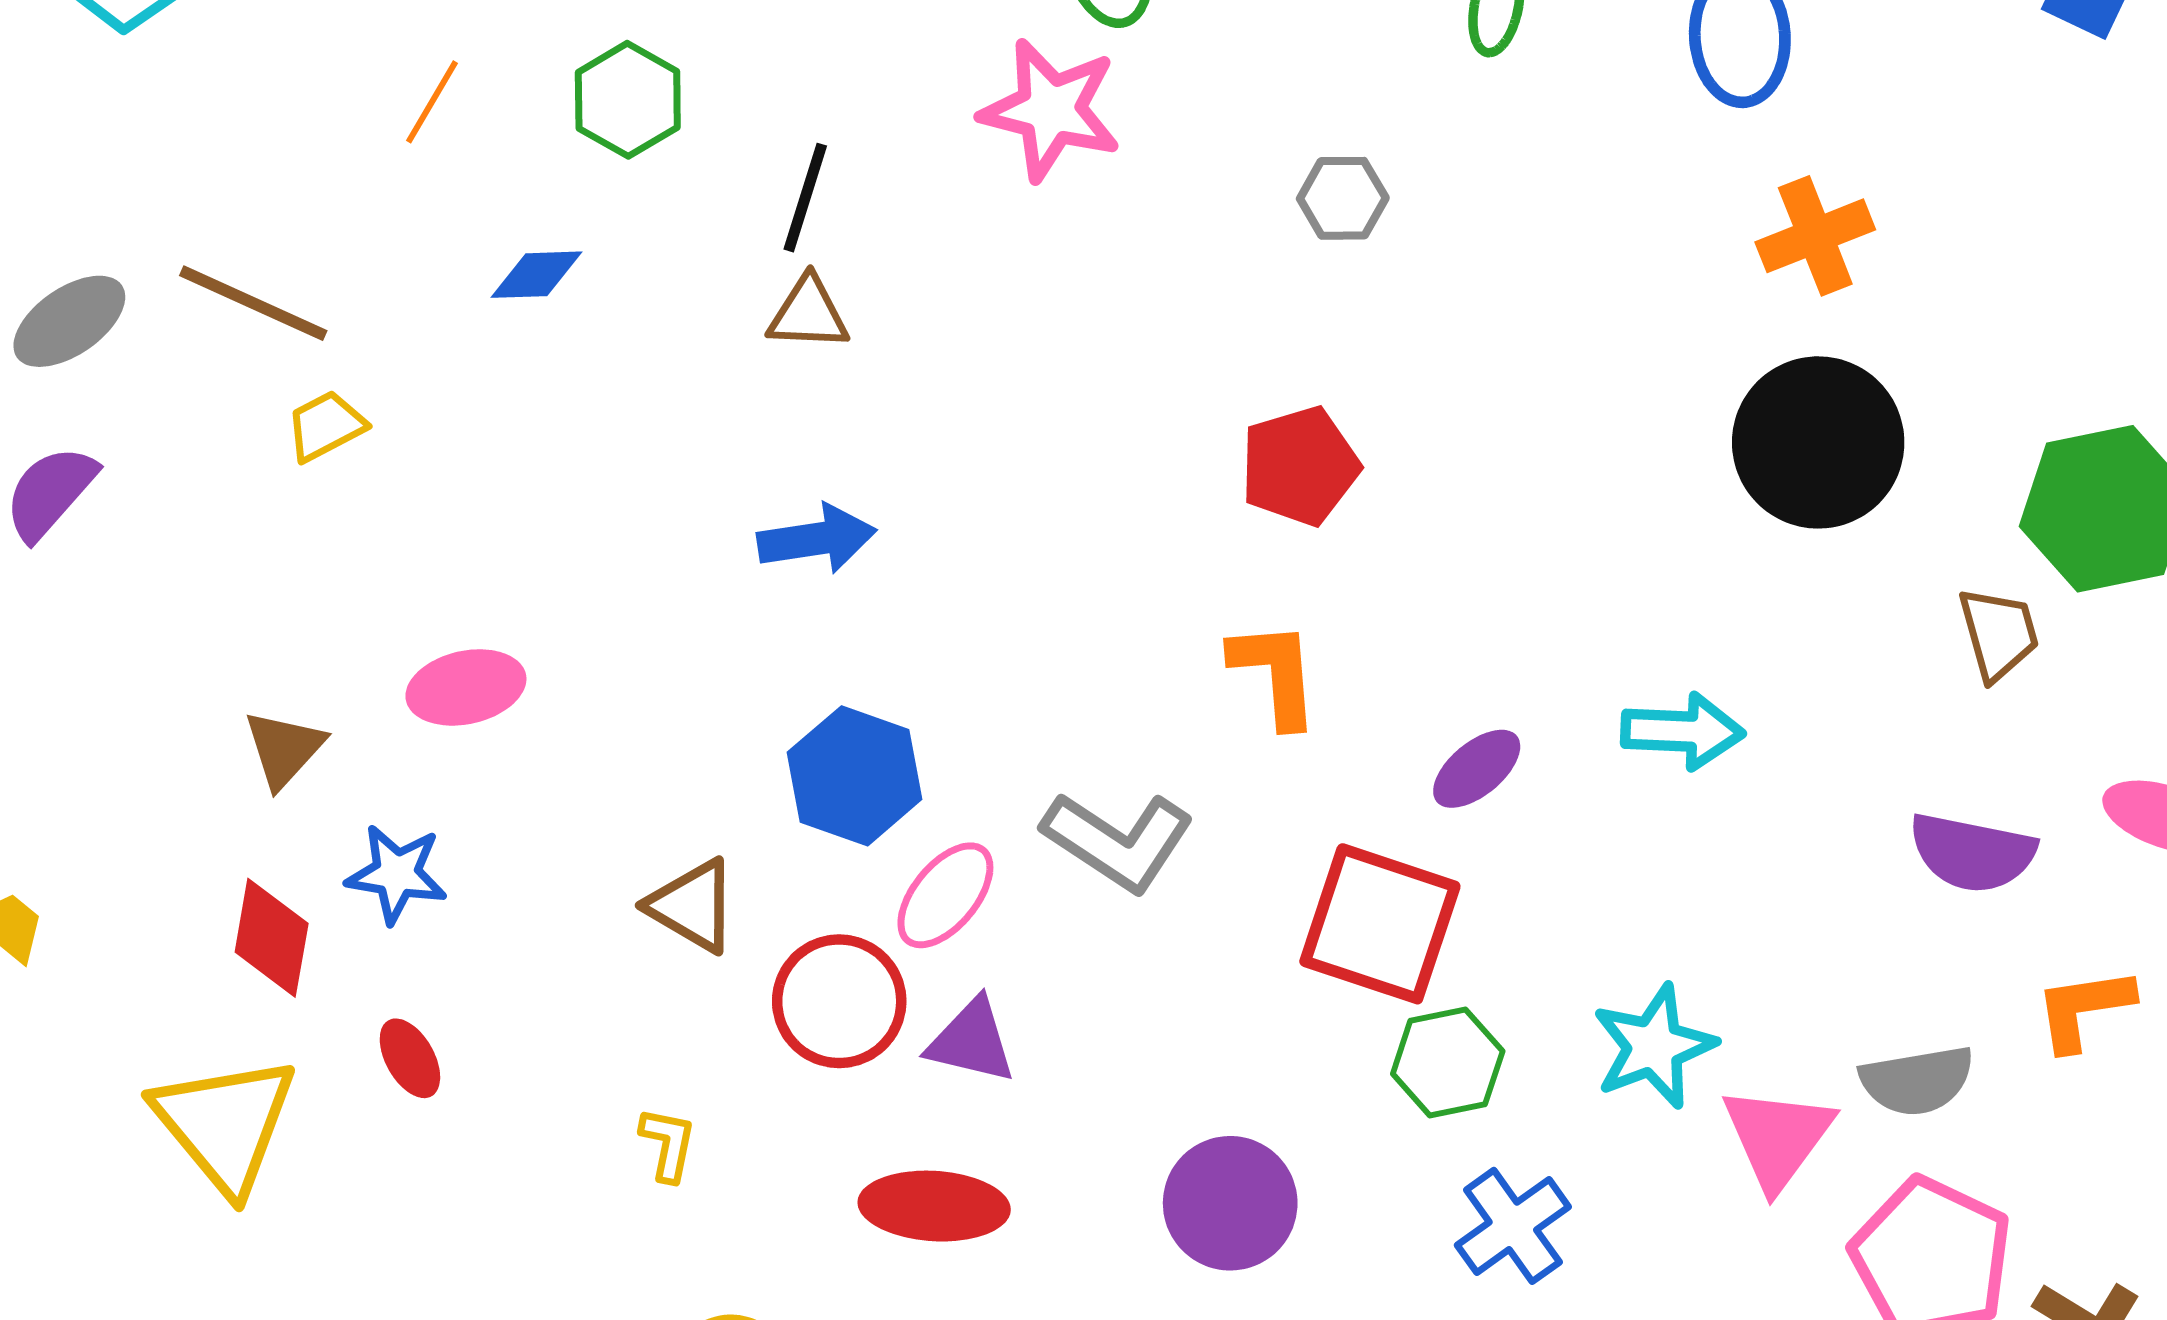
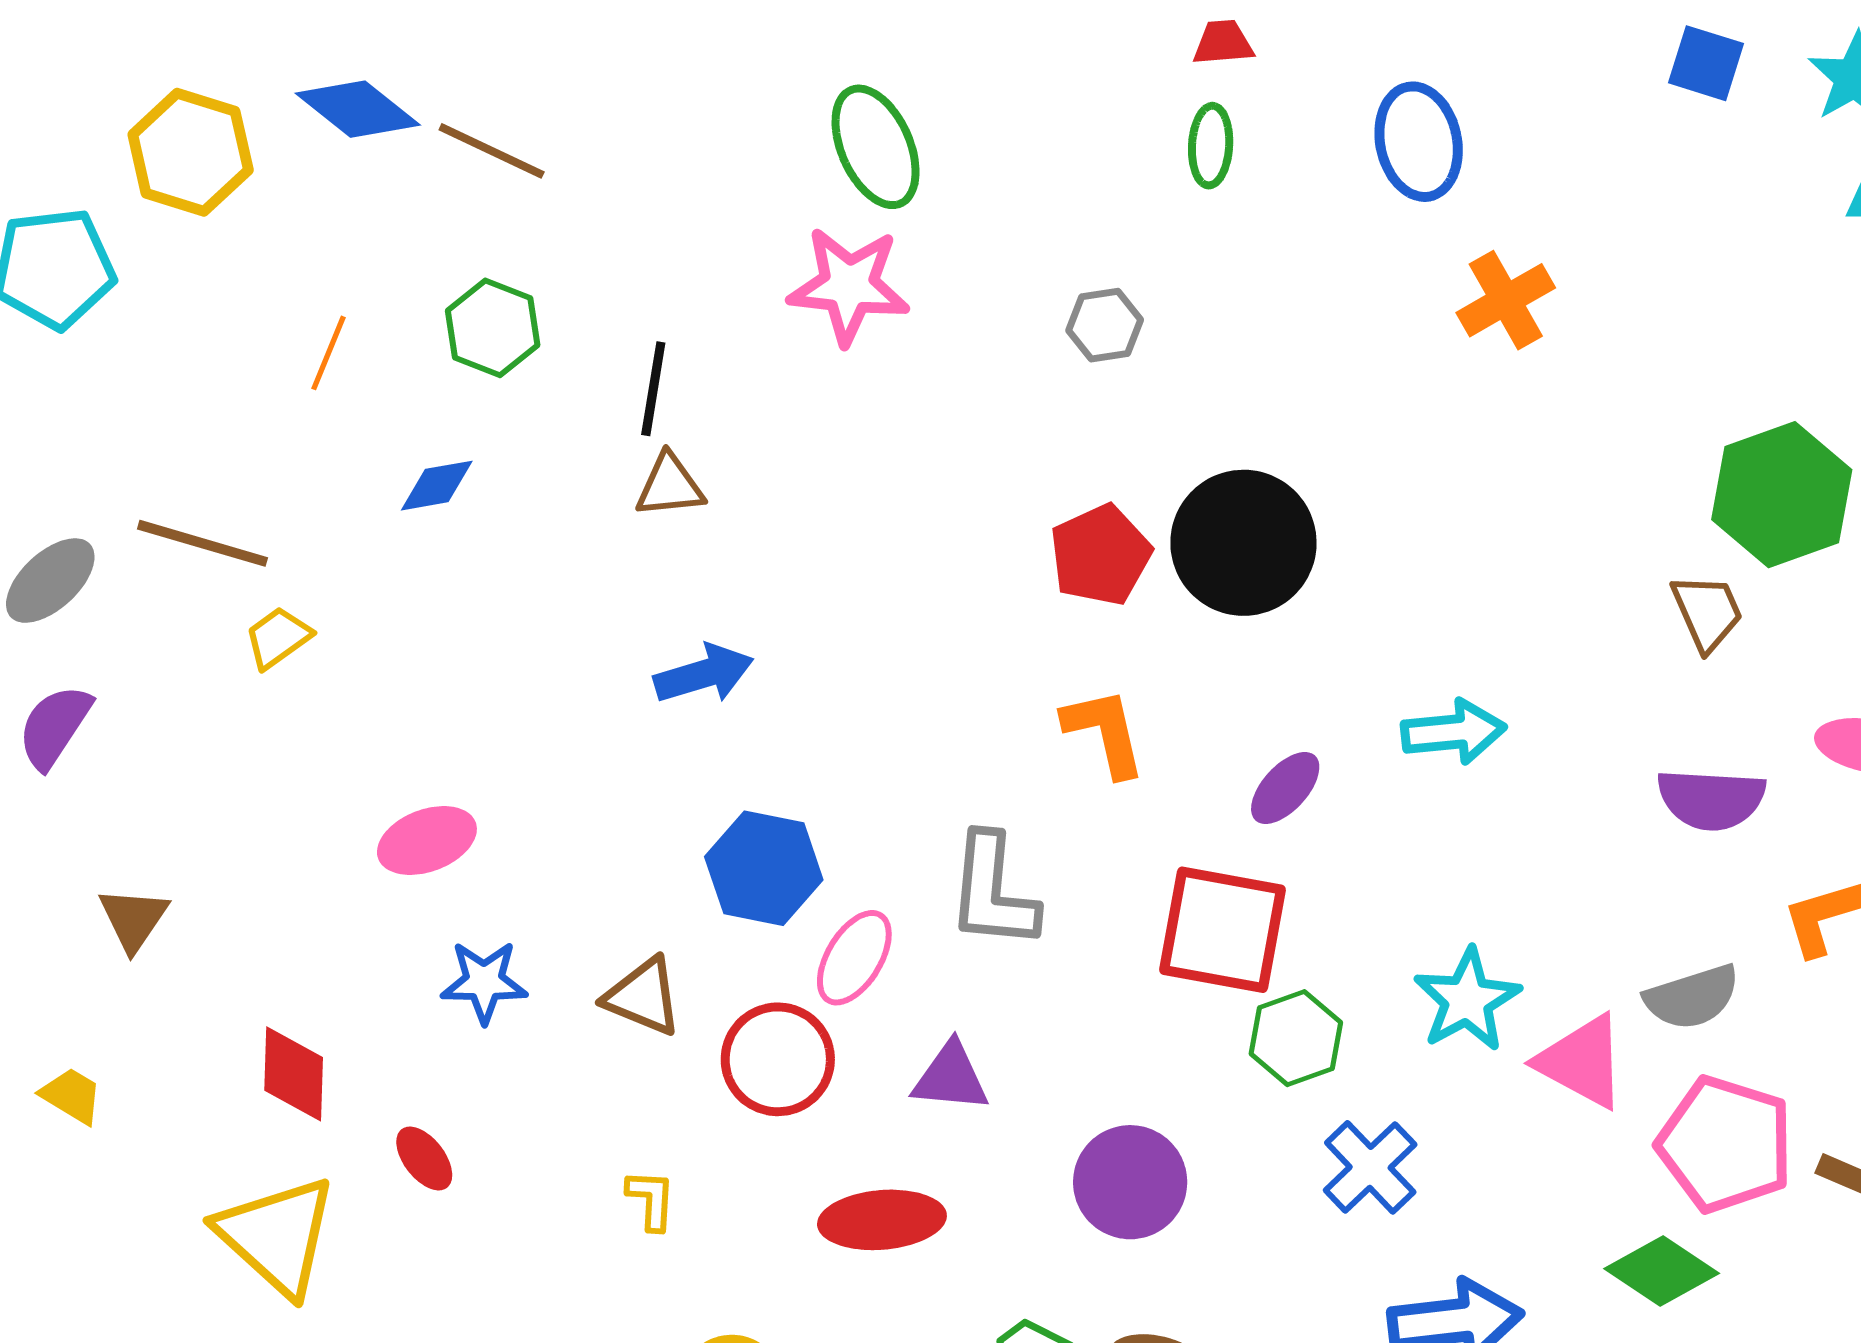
black circle: (1818, 442) -> (1243, 543), moved
brown triangle: (284, 749) -> (134, 919), moved
gray L-shape: (1118, 841) -> (993, 891), turned 70
blue star: (397, 874) -> (484, 982), moved
purple triangle: (972, 1041) -> (951, 1077), moved
pink triangle: (1778, 1137) -> (1582, 1062), turned -30

